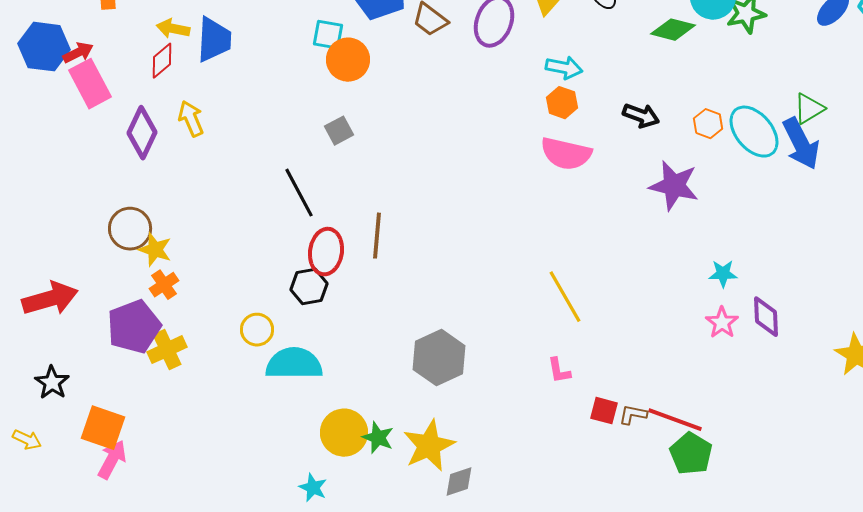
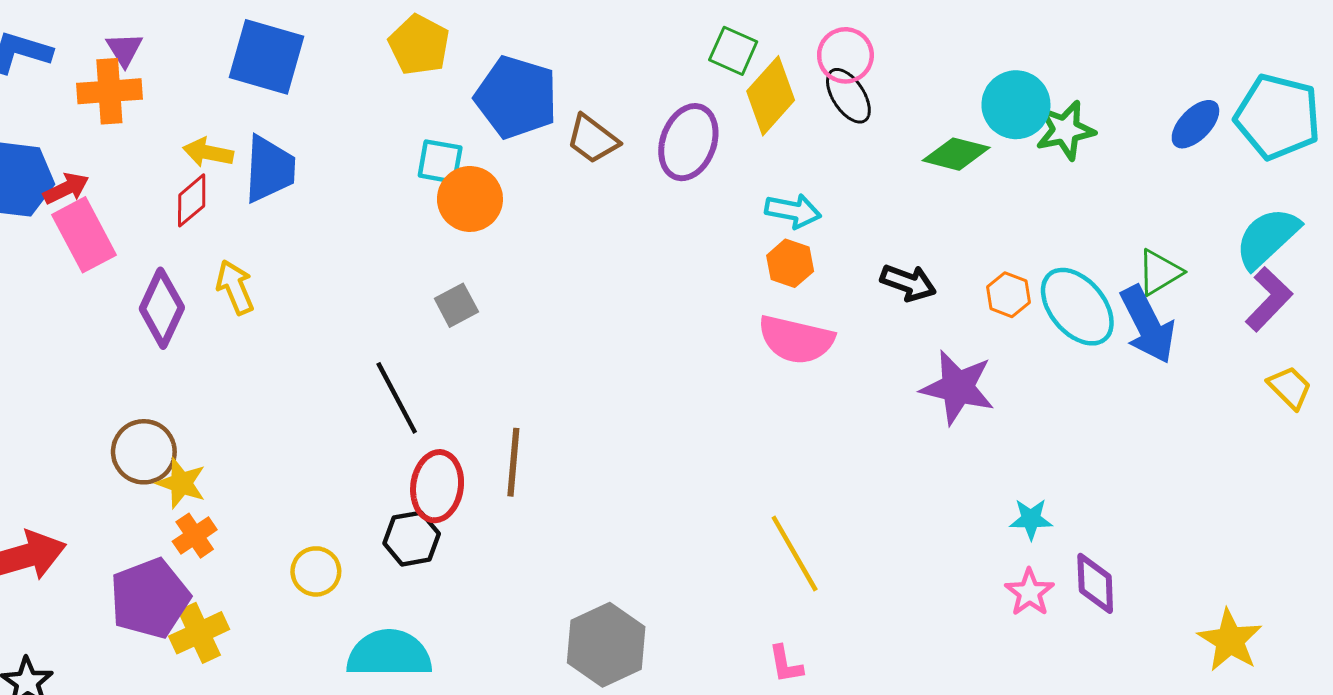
yellow circle: (257, 330) -> (316, 571), moved

